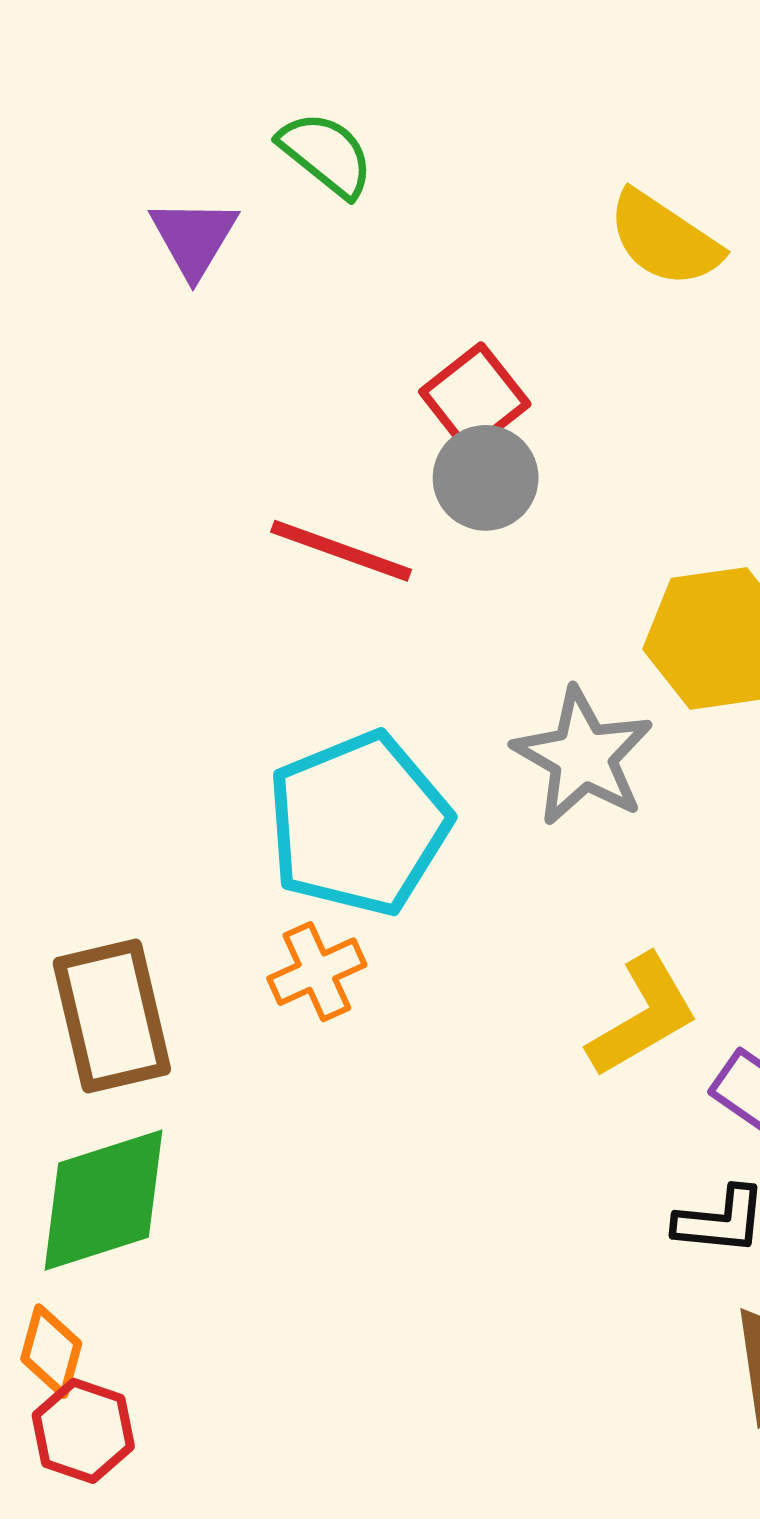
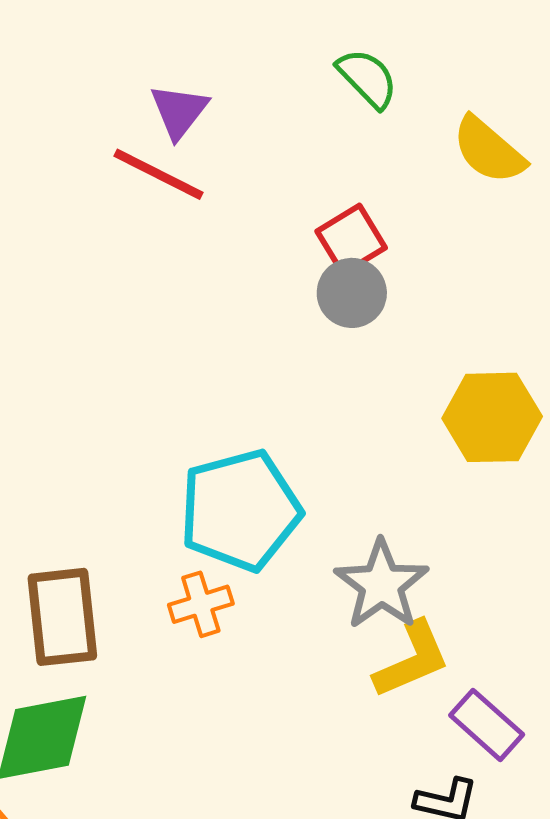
green semicircle: (326, 154) -> (367, 78), moved
red line: (341, 551) -> (158, 174), moved
gray star: (583, 757) -> (381, 584), moved

